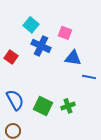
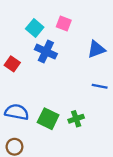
pink square: (65, 33) -> (64, 24), moved
blue triangle: (73, 58) -> (96, 49), moved, turned -30
blue semicircle: (15, 100) -> (17, 112), turned -50

